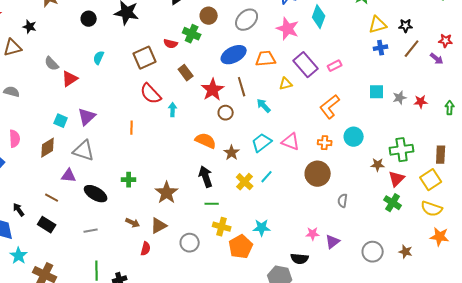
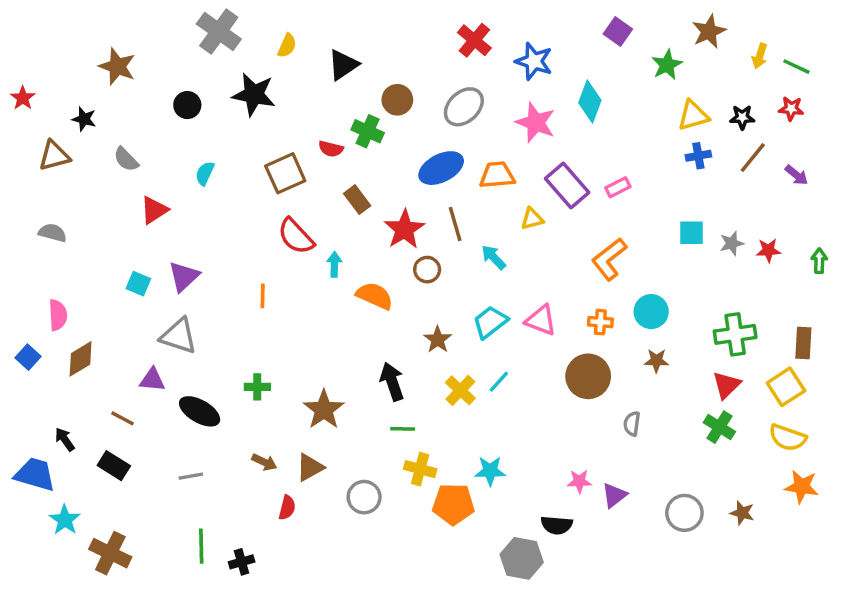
red star: (446, 41) -> (791, 109), moved
gray semicircle: (52, 64) -> (126, 159), moved
orange semicircle: (206, 141) -> (375, 296), moved
brown diamond: (48, 148) -> (81, 359), moved
brown star: (378, 165) -> (656, 361), moved
orange pentagon: (241, 247) -> (453, 504), turned 30

